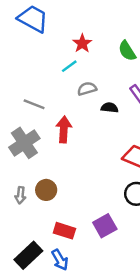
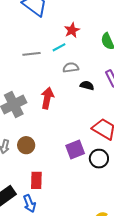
gray line: (34, 104) -> (31, 54), moved, turned -36
purple square: (105, 226) -> (75, 149), moved
red rectangle: (64, 231) -> (36, 180), turned 66

